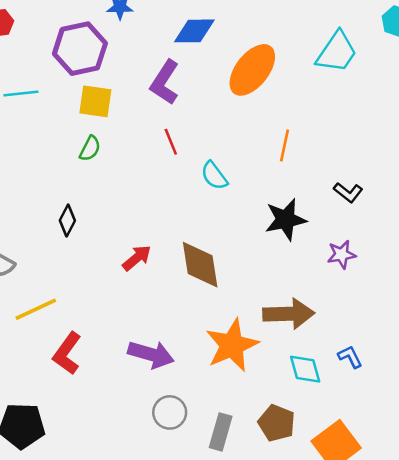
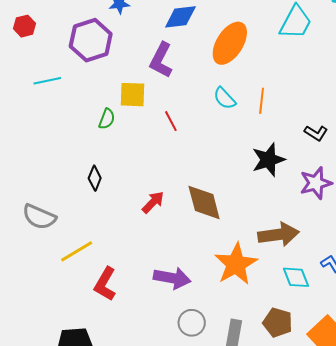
yellow square: (95, 101) -> (133, 95), moved
red line: (171, 142) -> (171, 121), moved
cyan semicircle: (214, 176) -> (225, 98), moved
purple star: (341, 254) -> (316, 183), size x1.4

